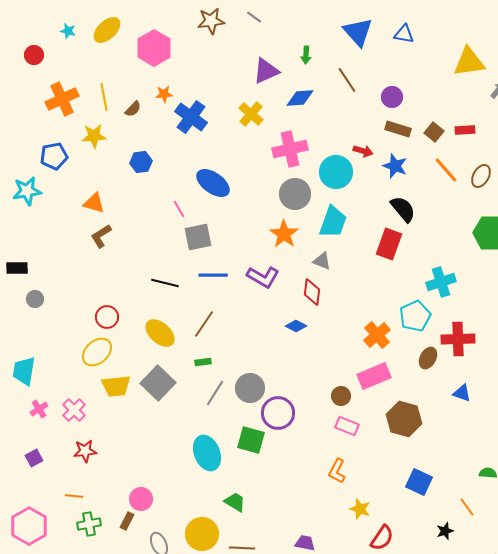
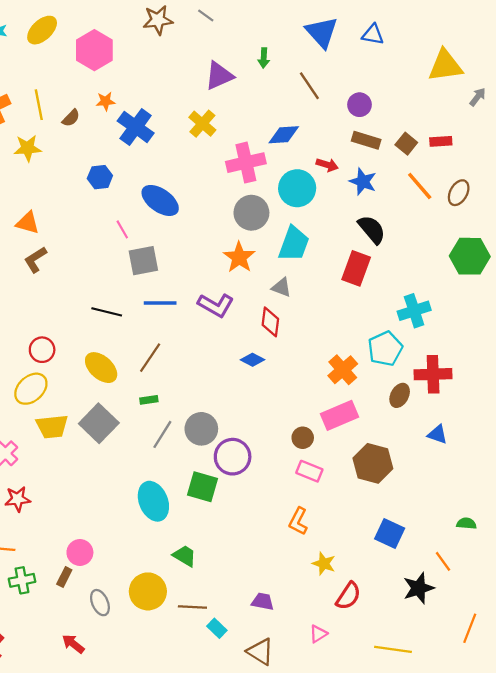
blue diamond: (300, 98) -> (284, 135), moved
blue hexagon: (141, 162) -> (100, 177), moved
black star: (445, 531) -> (419, 588), size x1.6

